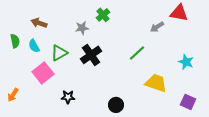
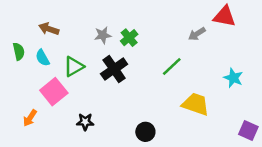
green cross: (103, 15) -> (129, 38), moved
orange arrow: (13, 95) -> (30, 118), moved
purple square: (188, 102) -> (248, 131), moved

